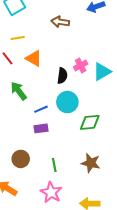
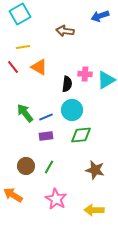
pink cross: (81, 66) -> (85, 74), turned 32
green arrow: (19, 91) -> (25, 113), moved
green diamond: (90, 122) -> (81, 135), moved
green line: (54, 165) -> (49, 167), moved, turned 40

